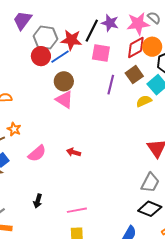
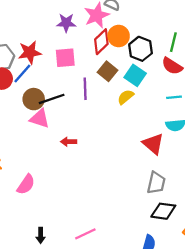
black line: (92, 31) -> (52, 99), moved, turned 60
red arrow: (74, 152) -> (69, 142), moved

